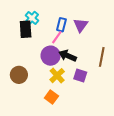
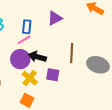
purple triangle: (81, 25) -> (55, 18), moved, turned 35
pink line: (57, 37) -> (24, 40), turned 32

